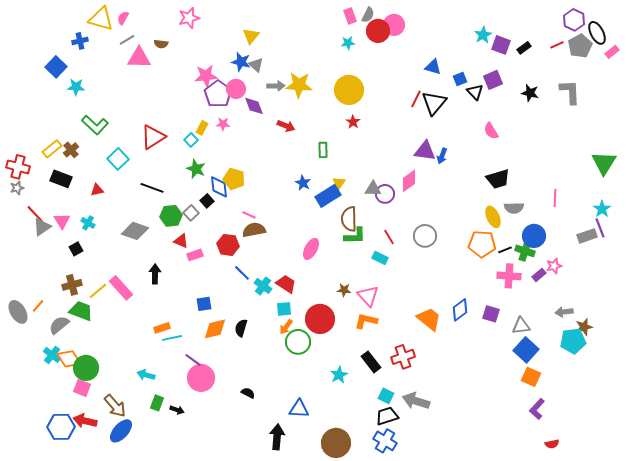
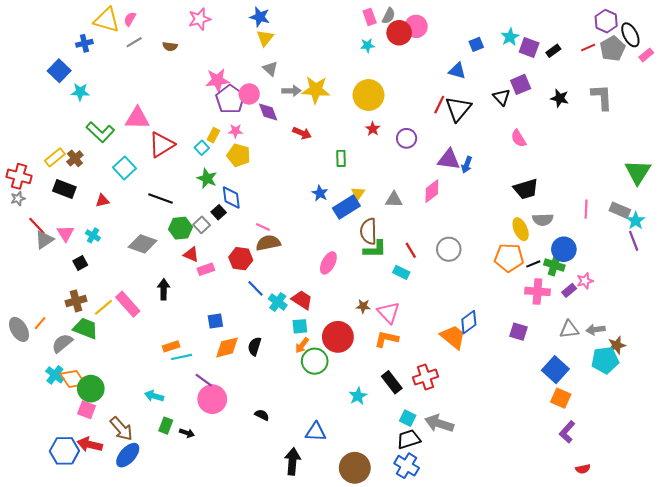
pink triangle: (139, 58) -> (137, 118), moved
blue star: (241, 62) -> (260, 17), moved
blue square: (460, 79) -> (476, 44), moved
yellow pentagon: (234, 179) -> (239, 155), moved
purple circle: (385, 194) -> (407, 138), moved
gray rectangle: (587, 236) -> (620, 210), moved, turned 42
blue diamond: (460, 310) -> (469, 322), moved
gray triangle: (521, 326) -> (569, 329), moved

